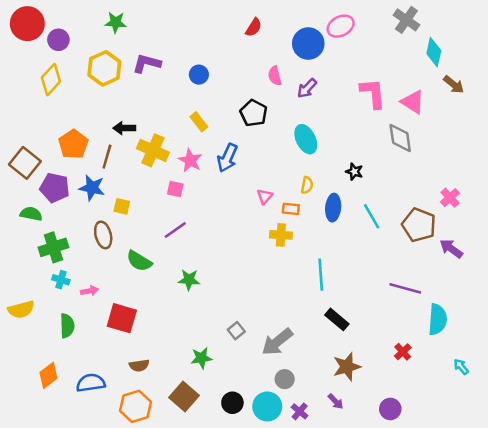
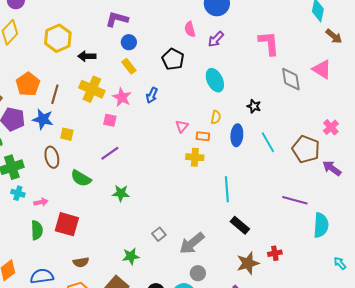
purple L-shape: (147, 63) -> (117, 19), moved
yellow hexagon: (104, 68) -> (58, 38), moved
blue circle: (199, 75) -> (129, 42), moved
pink triangle: (413, 102) -> (322, 69), moved
black arrow: (124, 128) -> (87, 56), moved
blue arrow: (227, 158) -> (152, 95), size x0.7
green semicircle: (67, 326) -> (37, 230), moved
red cross: (403, 352) -> (275, 253), moved, turned 32

